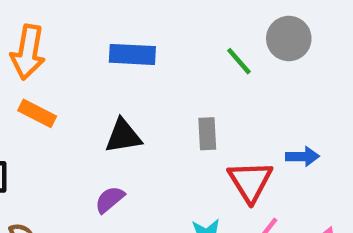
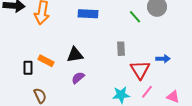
orange rectangle: (37, 113) -> (46, 61), moved
black triangle: (123, 136) -> (75, 55), moved

